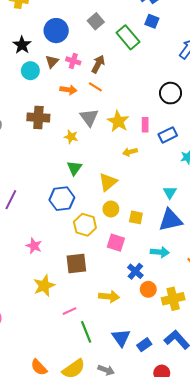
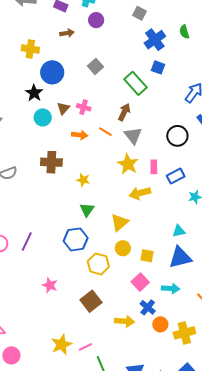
gray square: (96, 21) -> (95, 66), moved
blue circle: (56, 31) -> (52, 72), moved
brown arrow: (98, 64) -> (124, 112), moved
gray triangle: (89, 118) -> (133, 136), moved
yellow arrow: (130, 152) -> (140, 193), size x1.5
cyan triangle: (170, 192) -> (179, 231), turned 48
pink square: (116, 243) -> (140, 282), moved, turned 30
brown square: (76, 264) -> (91, 301), turned -30
yellow star: (44, 286) -> (61, 344), moved
yellow arrow: (109, 296) -> (124, 321), moved

